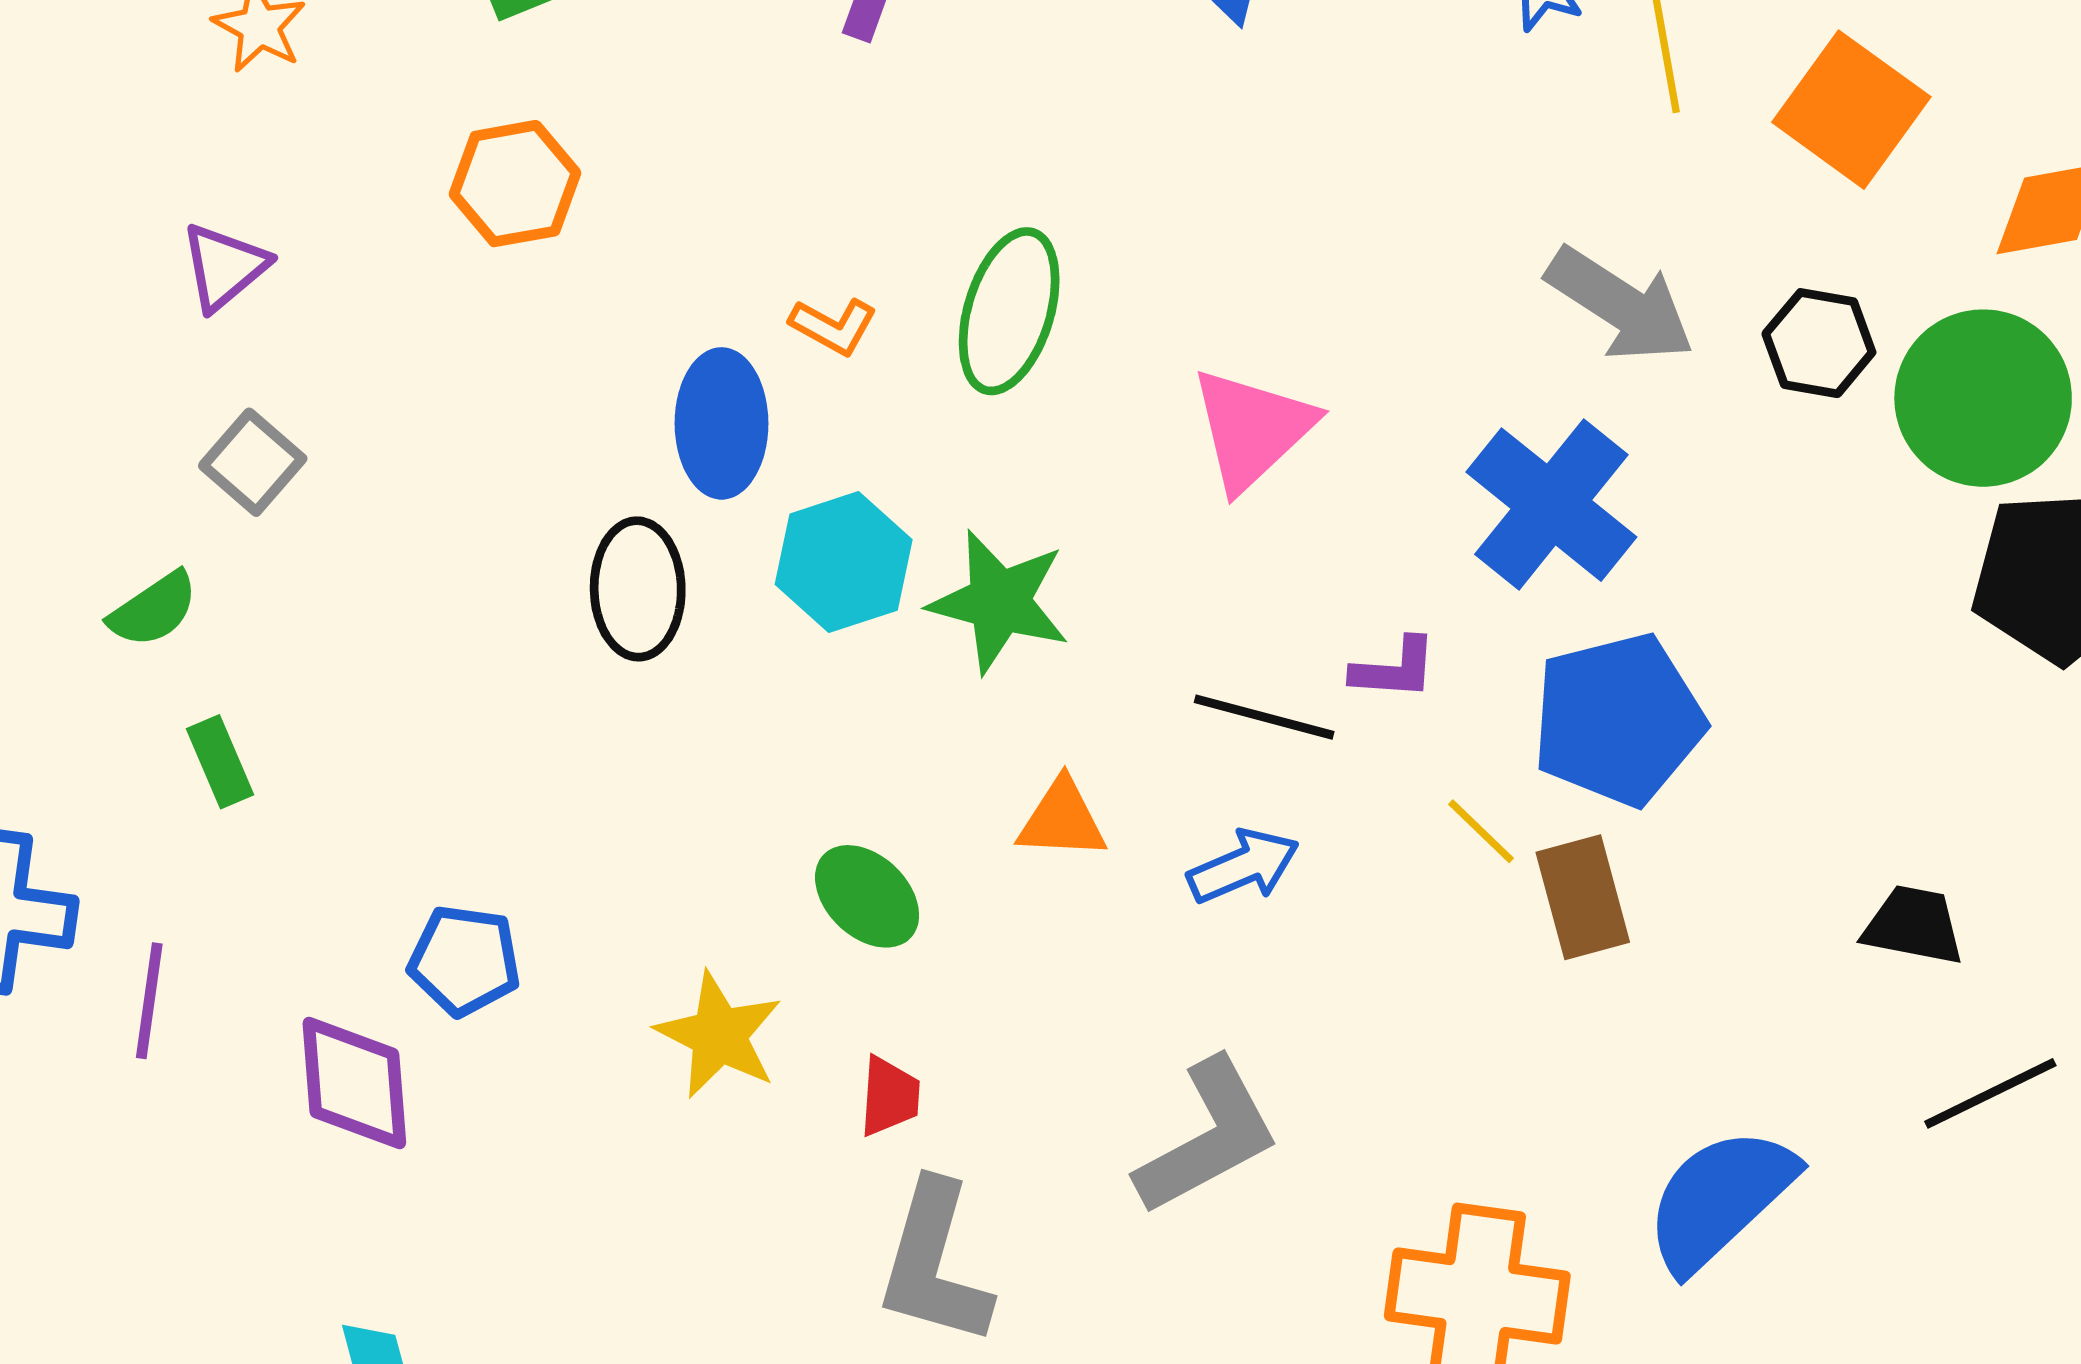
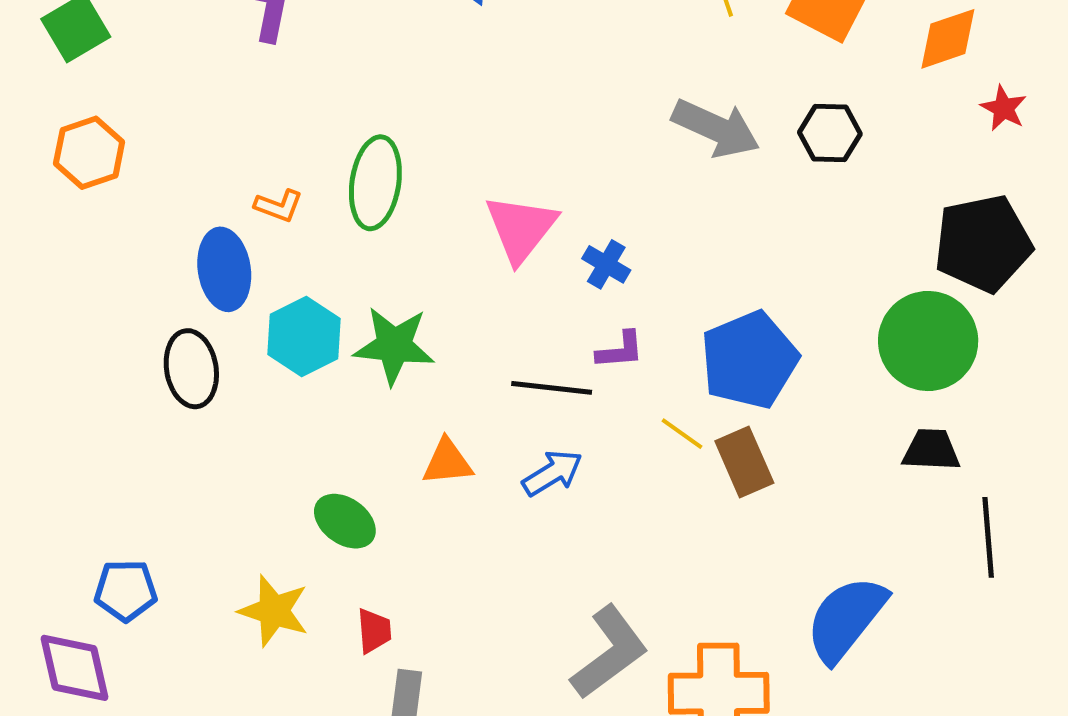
green circle: (1983, 398) -> (928, 341), moved
blue cross: (1551, 505) -> (606, 264), moved, size x0.5
black line: (1990, 1093) -> (988, 537), turned -60
gray L-shape: (1208, 1137) -> (609, 652), moved

